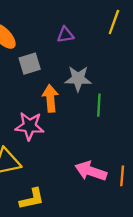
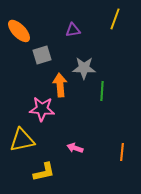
pink arrow: (91, 171) -> (75, 148), moved, size x0.6

